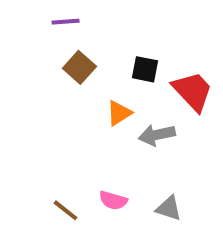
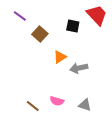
purple line: (66, 22) -> (20, 16), moved, turned 40
black square: (145, 69) -> (73, 26), moved
red trapezoid: (193, 91) -> (97, 15), moved

